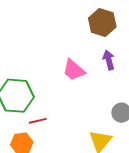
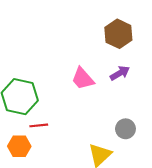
purple arrow: (109, 60) -> (120, 73), turned 66

